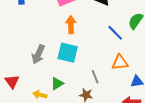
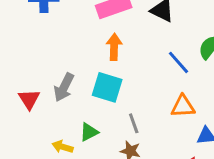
gray line: (95, 77) -> (134, 123), moved
red triangle: (12, 82) -> (29, 99), moved

